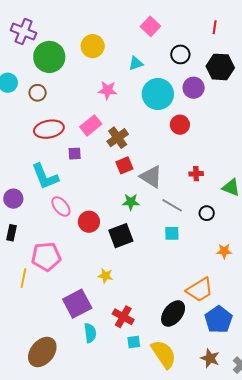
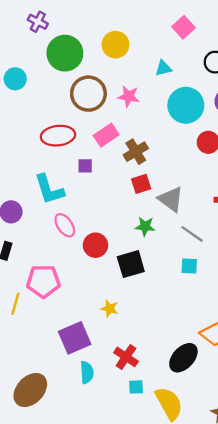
purple cross: (24, 32) -> (38, 22), size x0.7
brown circle: (38, 93) -> (88, 94), moved, size x1.8

